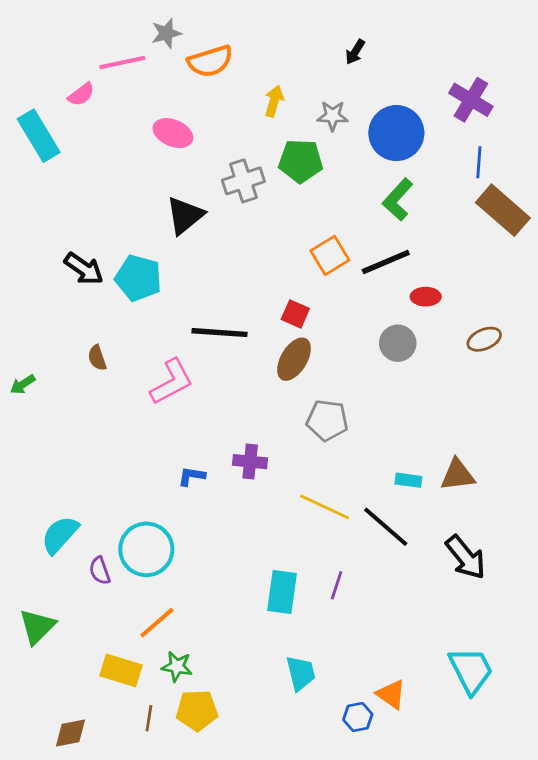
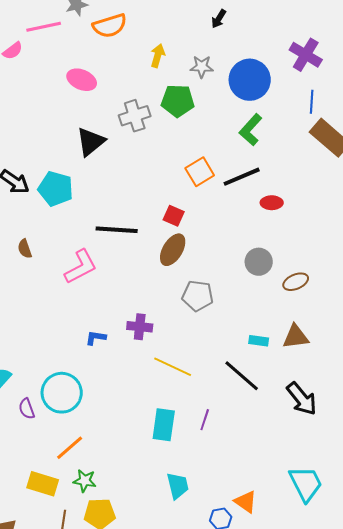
brown ellipse: (484, 339) -> (296, 282), moved
gray circle: (398, 343) -> (259, 262), moved
yellow line: (325, 507) -> (173, 367), moved

